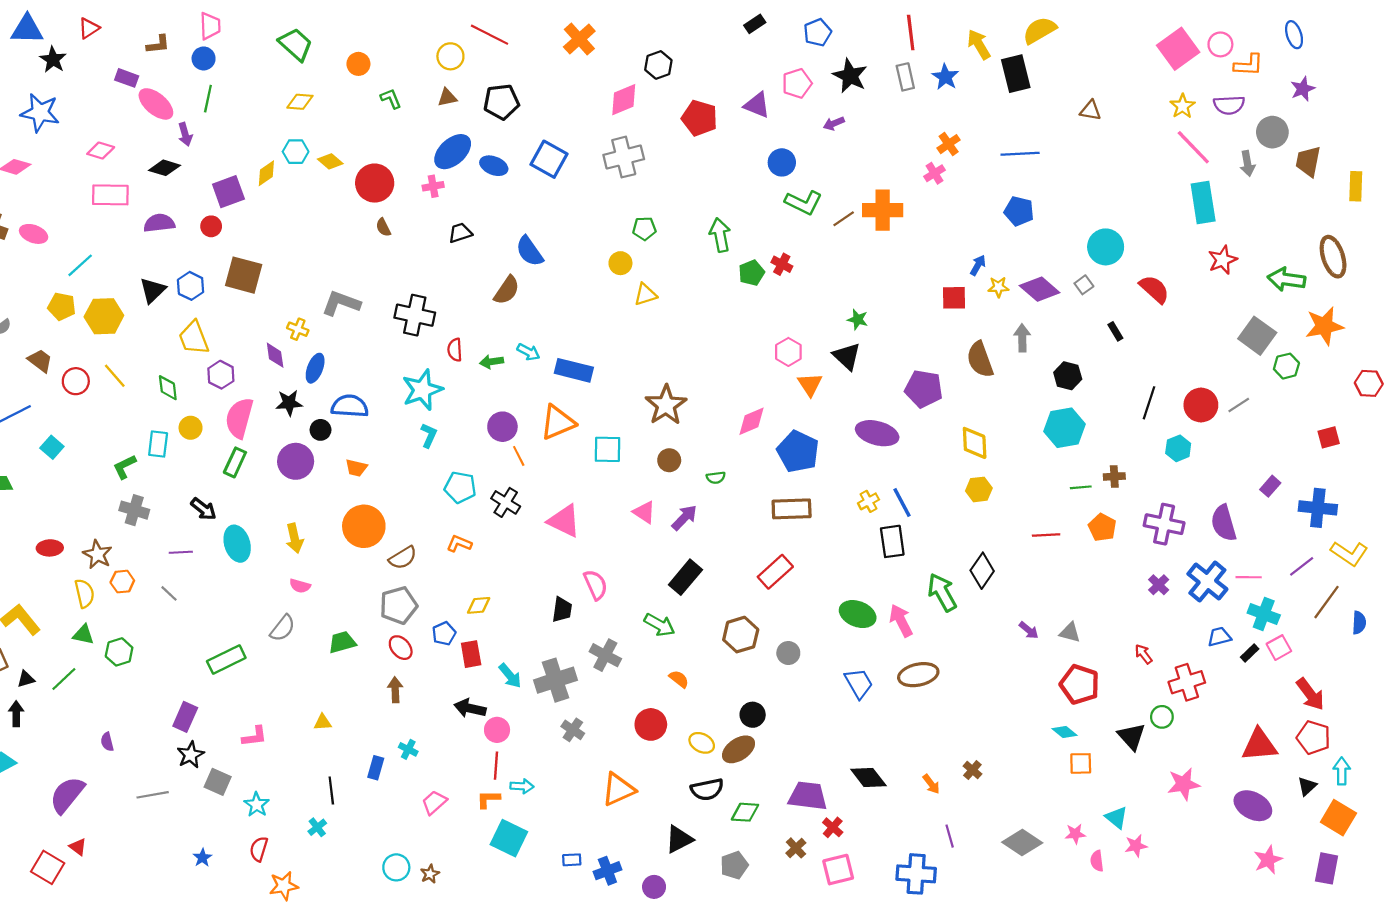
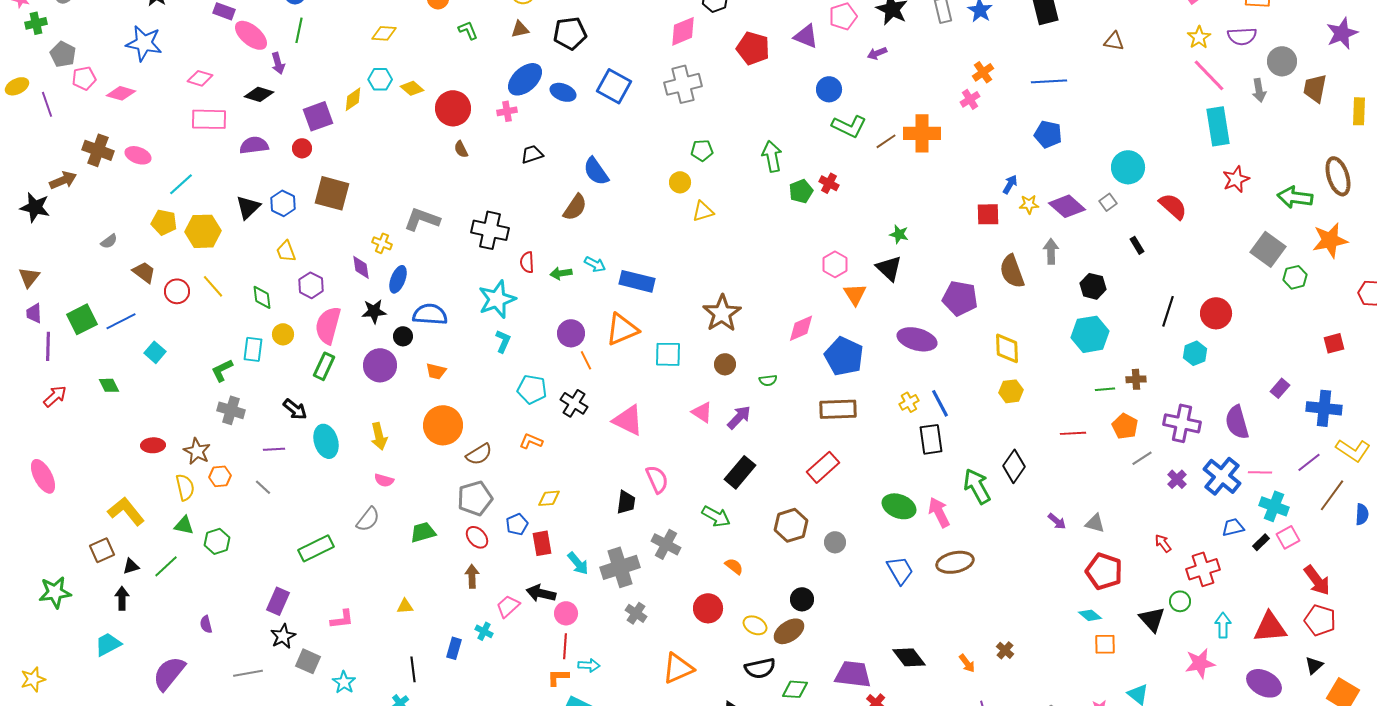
purple star: (1303, 89) -> (1342, 33), moved, size x1.4
yellow trapezoid: (194, 338) -> (286, 251), size x0.7
gray line: (1239, 405) -> (1142, 458), moved
cyan arrow: (1342, 771) -> (1223, 625), moved
pink trapezoid: (434, 802) -> (508, 606), moved

